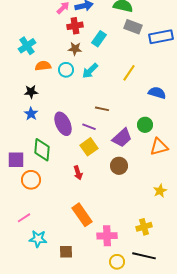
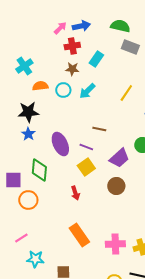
black star: (31, 92) -> (28, 112), size x1.5
pink cross: (107, 236) -> (115, 244), moved

